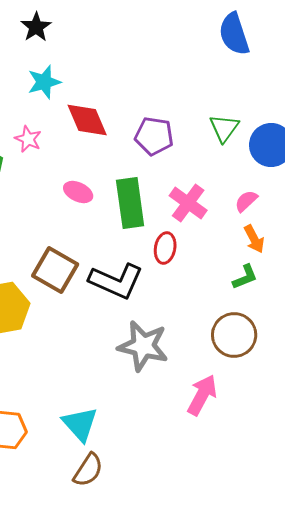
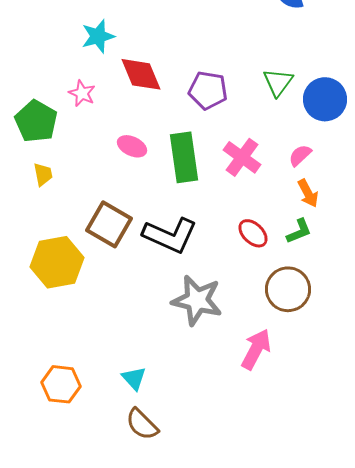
red ellipse: (165, 248) -> (253, 233), moved, turned -56
cyan triangle: (80, 424) -> (134, 378), size x0.7
brown semicircle: (88, 470) -> (142, 424), turned 102

